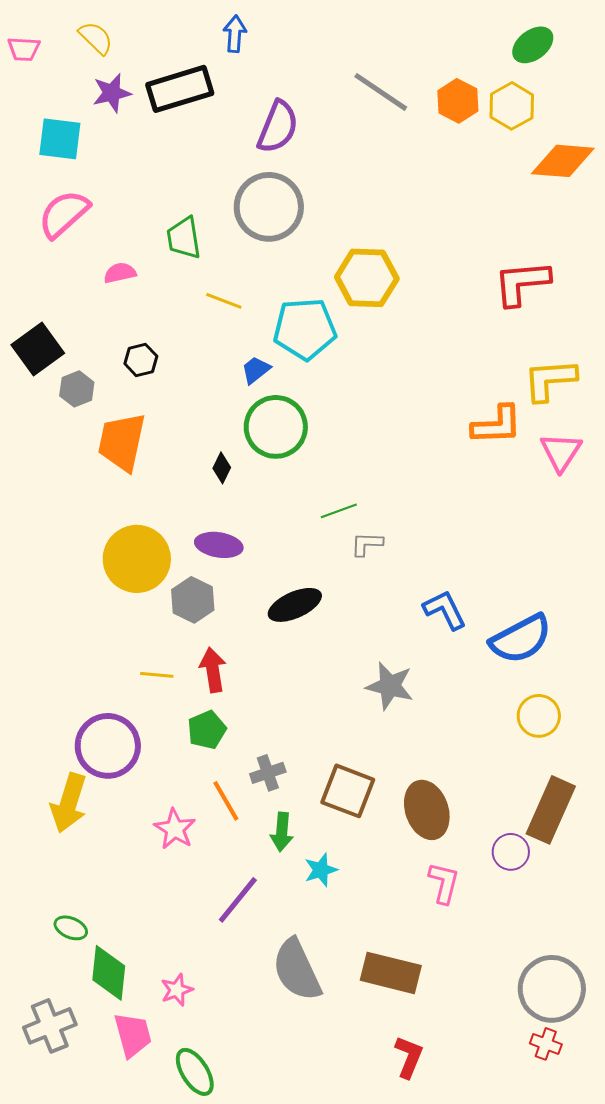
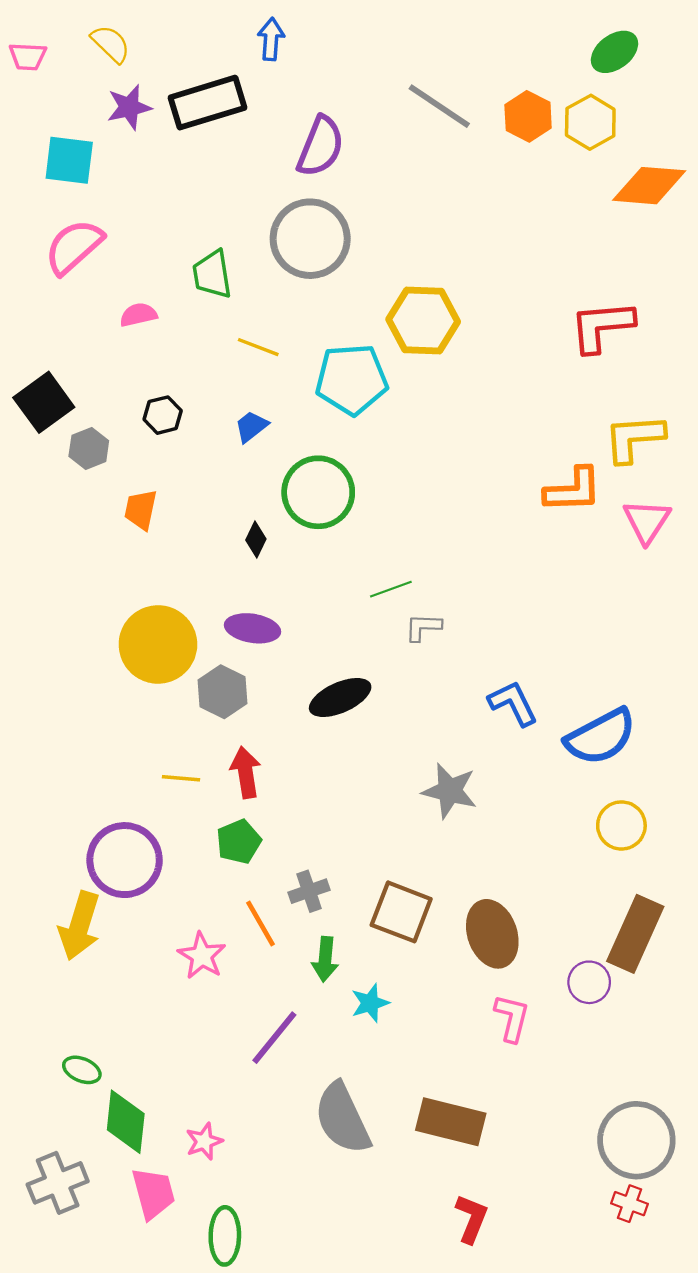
blue trapezoid: (256, 370) -> (251, 427), moved
orange trapezoid: (122, 442) -> (141, 510), size x0.6
green ellipse: (195, 1072) -> (225, 1236), turned 33

